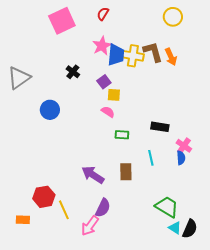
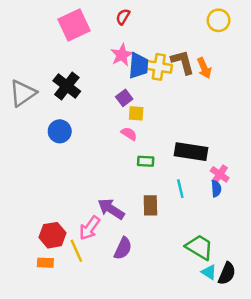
yellow circle: (173, 17) -> (219, 20), moved
black cross: (73, 72) -> (67, 86), moved, size x1.6
black rectangle: (160, 127) -> (191, 152), size x1.5
orange rectangle: (23, 220) -> (45, 263), moved
pink arrow: (90, 226) -> (90, 228), moved

